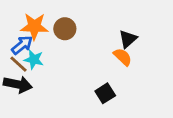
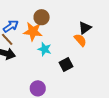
orange star: (34, 26) -> (33, 32), moved
cyan star: (34, 60) -> (45, 49), moved

